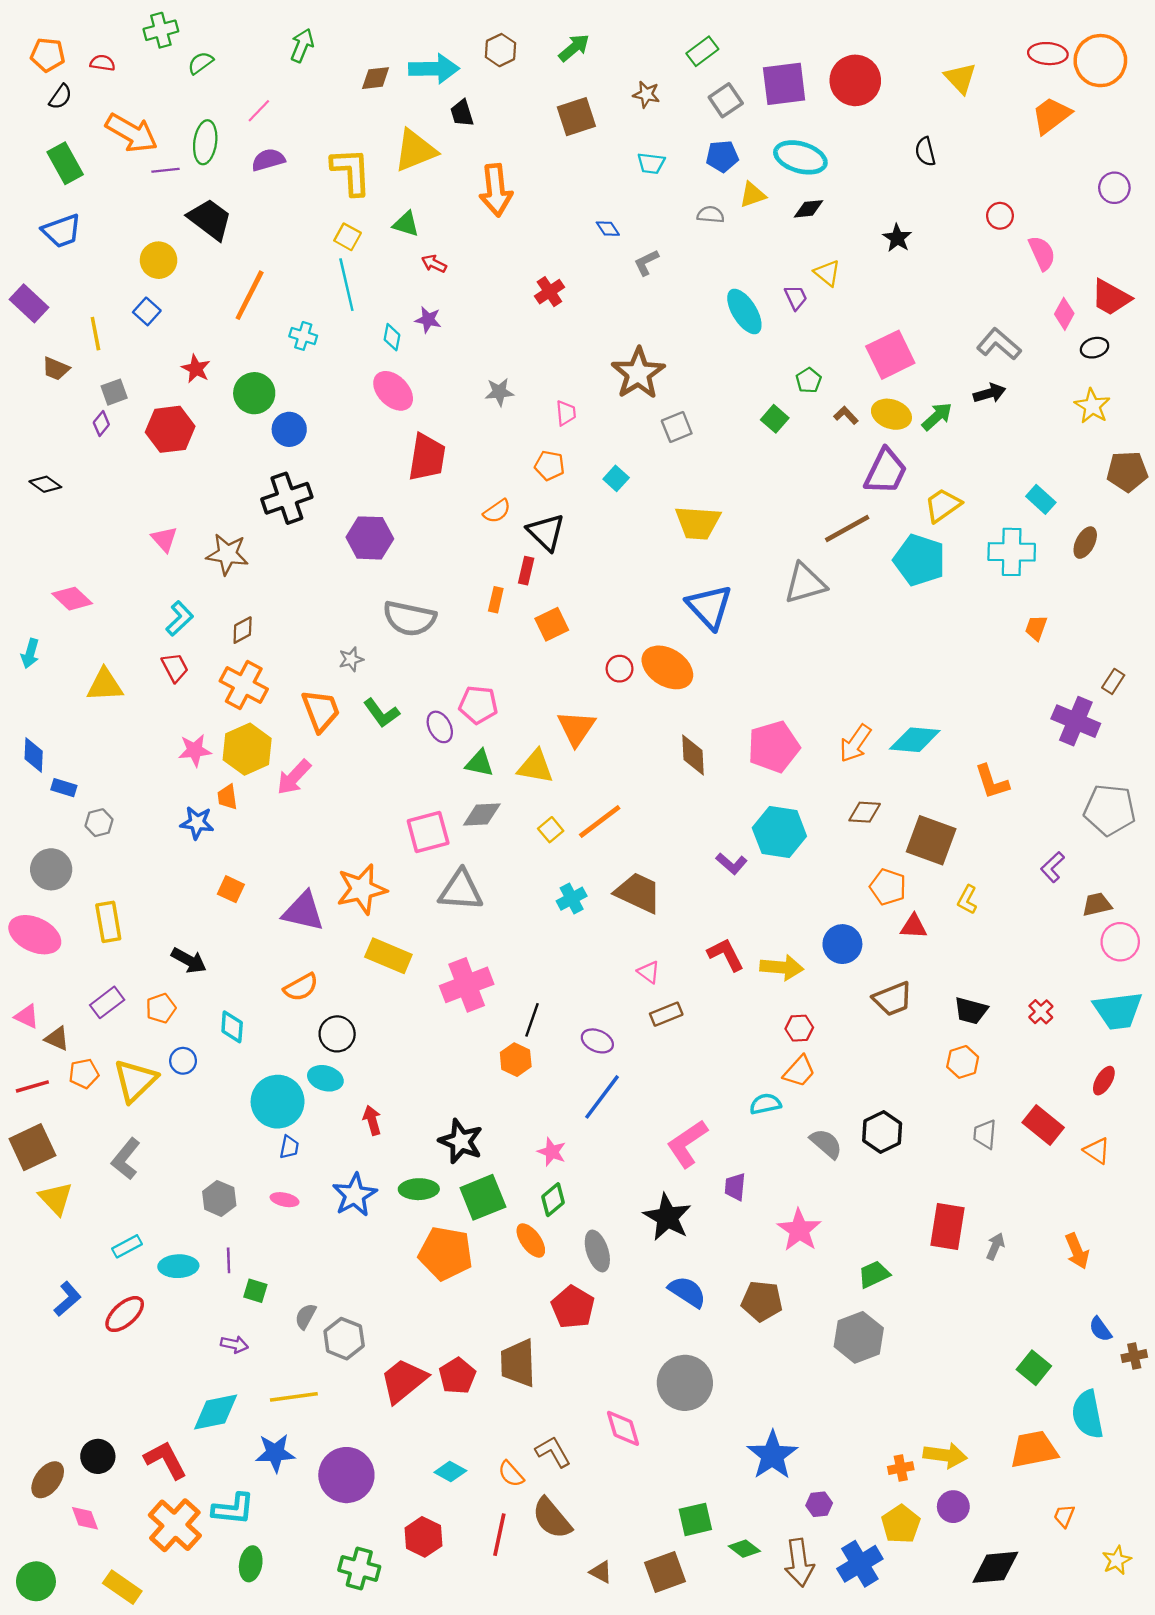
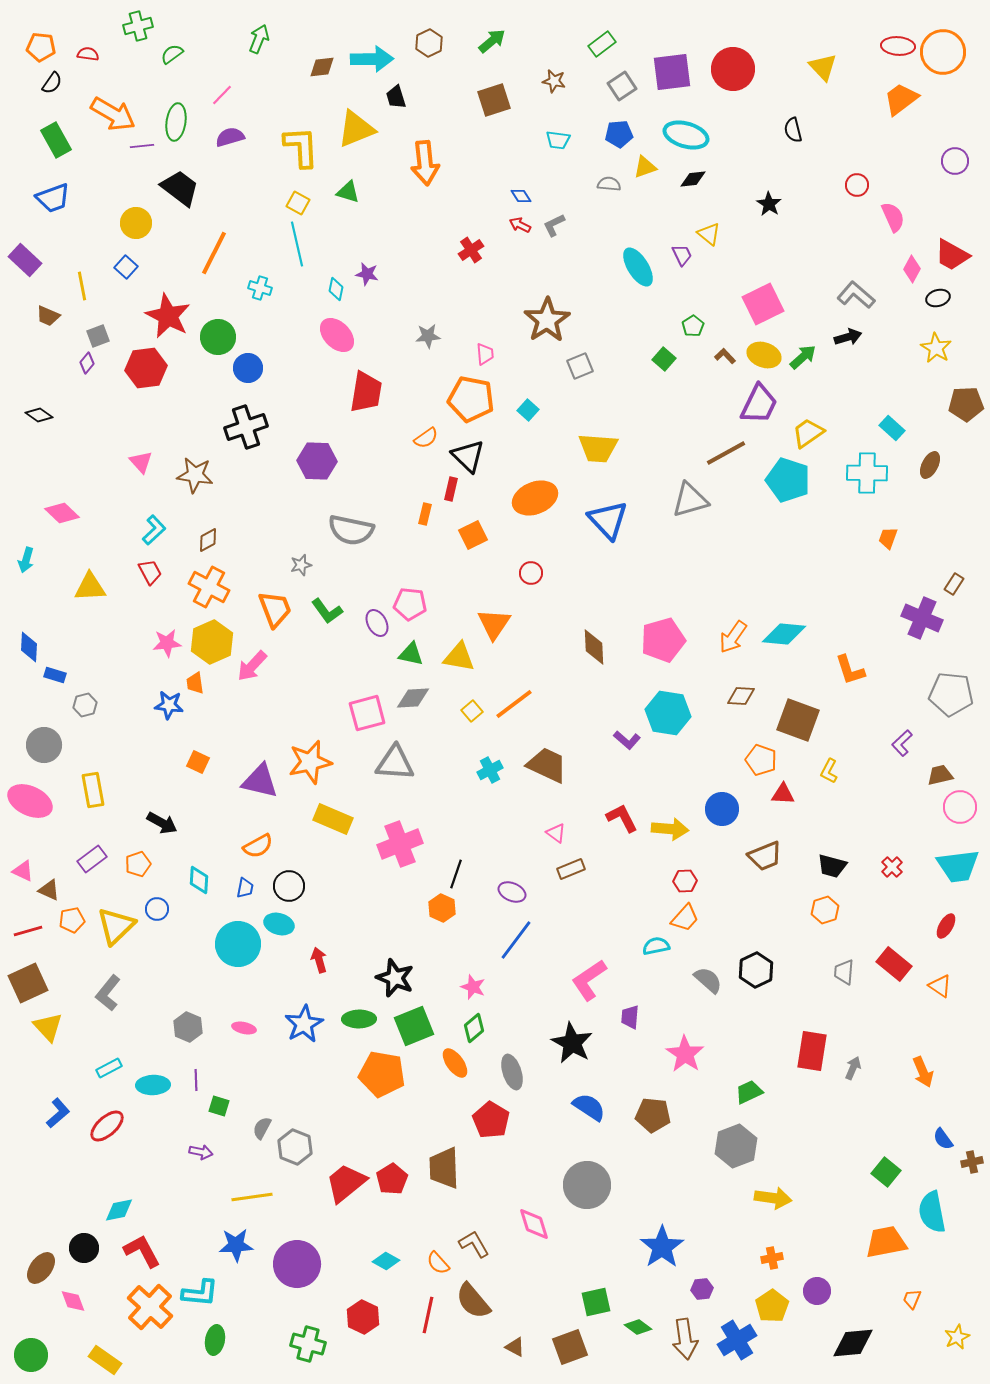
red arrow: (434, 264) -> (520, 225), moved
red star: (196, 369) -> (168, 316), size x1.8
orange pentagon: (549, 466) -> (471, 399), size x1.8
orange ellipse: (667, 667) -> (535, 498), moved, turned -54
blue trapezoid: (289, 1147) -> (245, 888), moved
cyan diamond: (216, 1412) -> (119, 1210), moved, size x0.7
yellow arrow: (945, 1455) -> (773, 1198), moved

